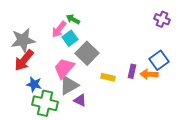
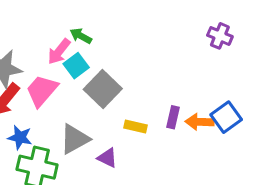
blue square: (159, 60) -> (226, 117), moved
pink trapezoid: (64, 68) -> (42, 91), moved
purple triangle: (80, 100) -> (107, 158), moved

